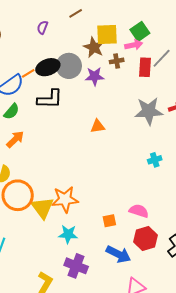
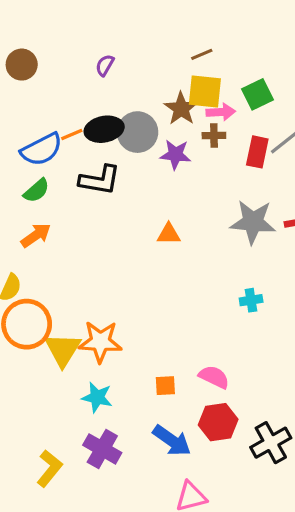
brown line: (76, 13) -> (202, 54), moved
pink arrow: (134, 45) -> (221, 112), moved

